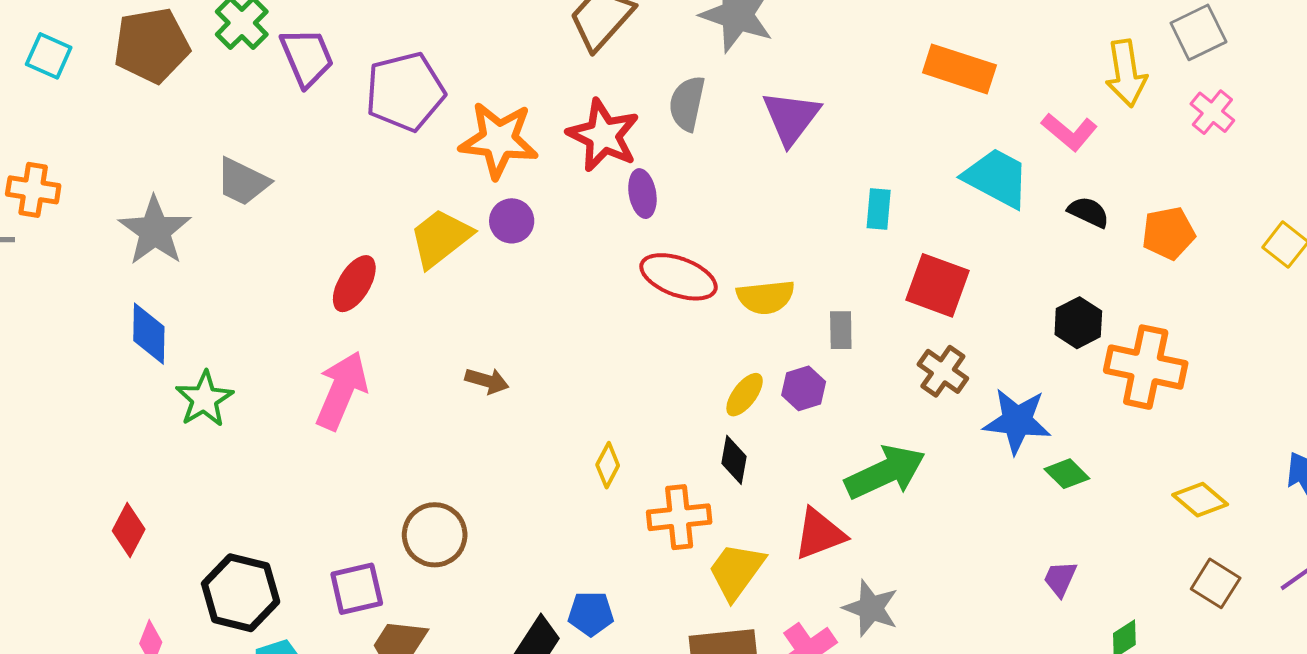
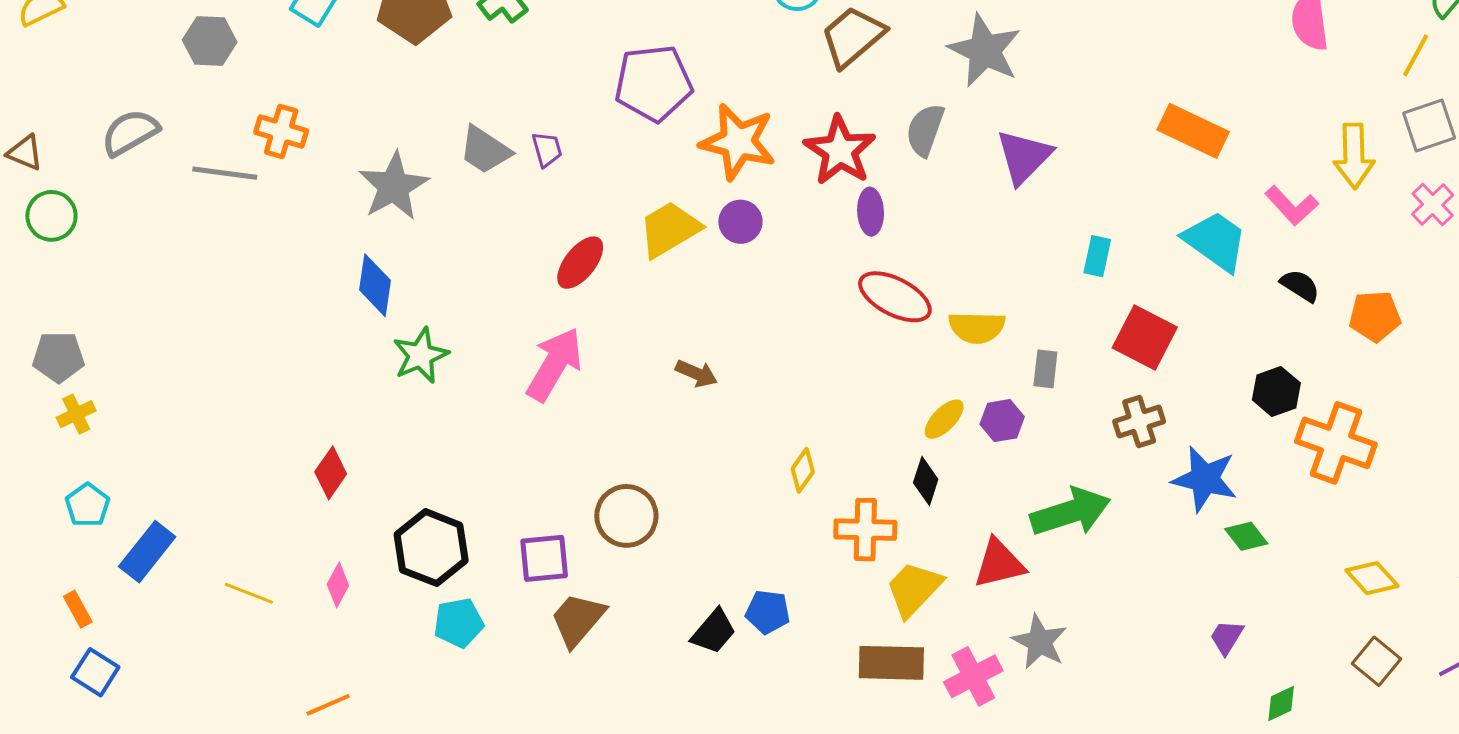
purple trapezoid: (307, 57) -> (547, 149), moved, size x0.6
brown cross: (943, 371) -> (1139, 422), turned 30

